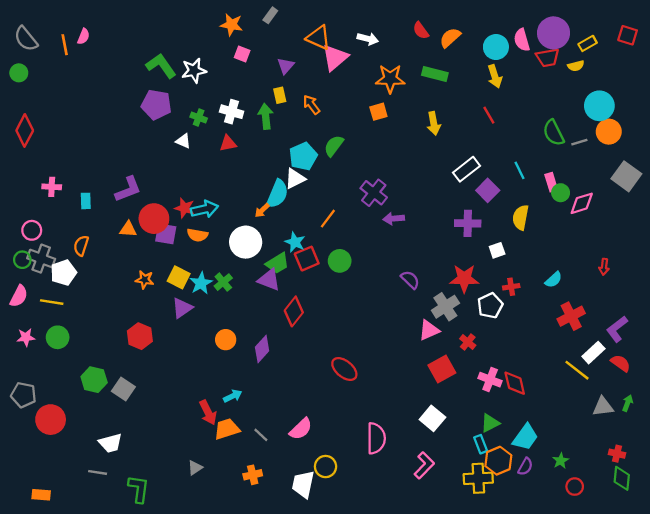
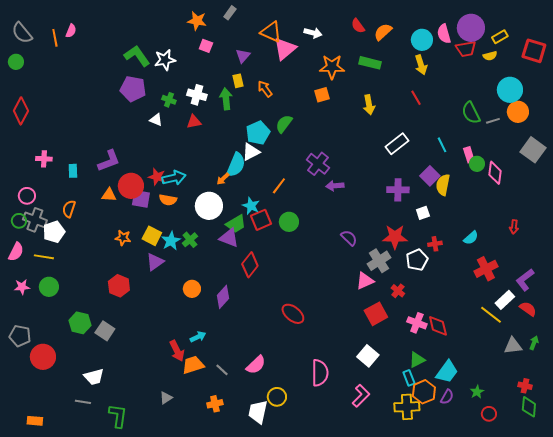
red square: (628, 35) -> (534, 51), moved, size x1.4
purple square: (488, 190) -> (430, 176), moved
pink diamond: (582, 203) -> (495, 173), turned -65

